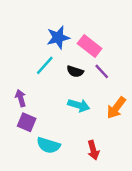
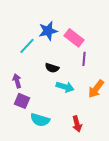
cyan line: (45, 65) -> (27, 46), moved
black semicircle: (75, 71) -> (52, 68), moved
purple line: (102, 71) -> (84, 59), turned 48

